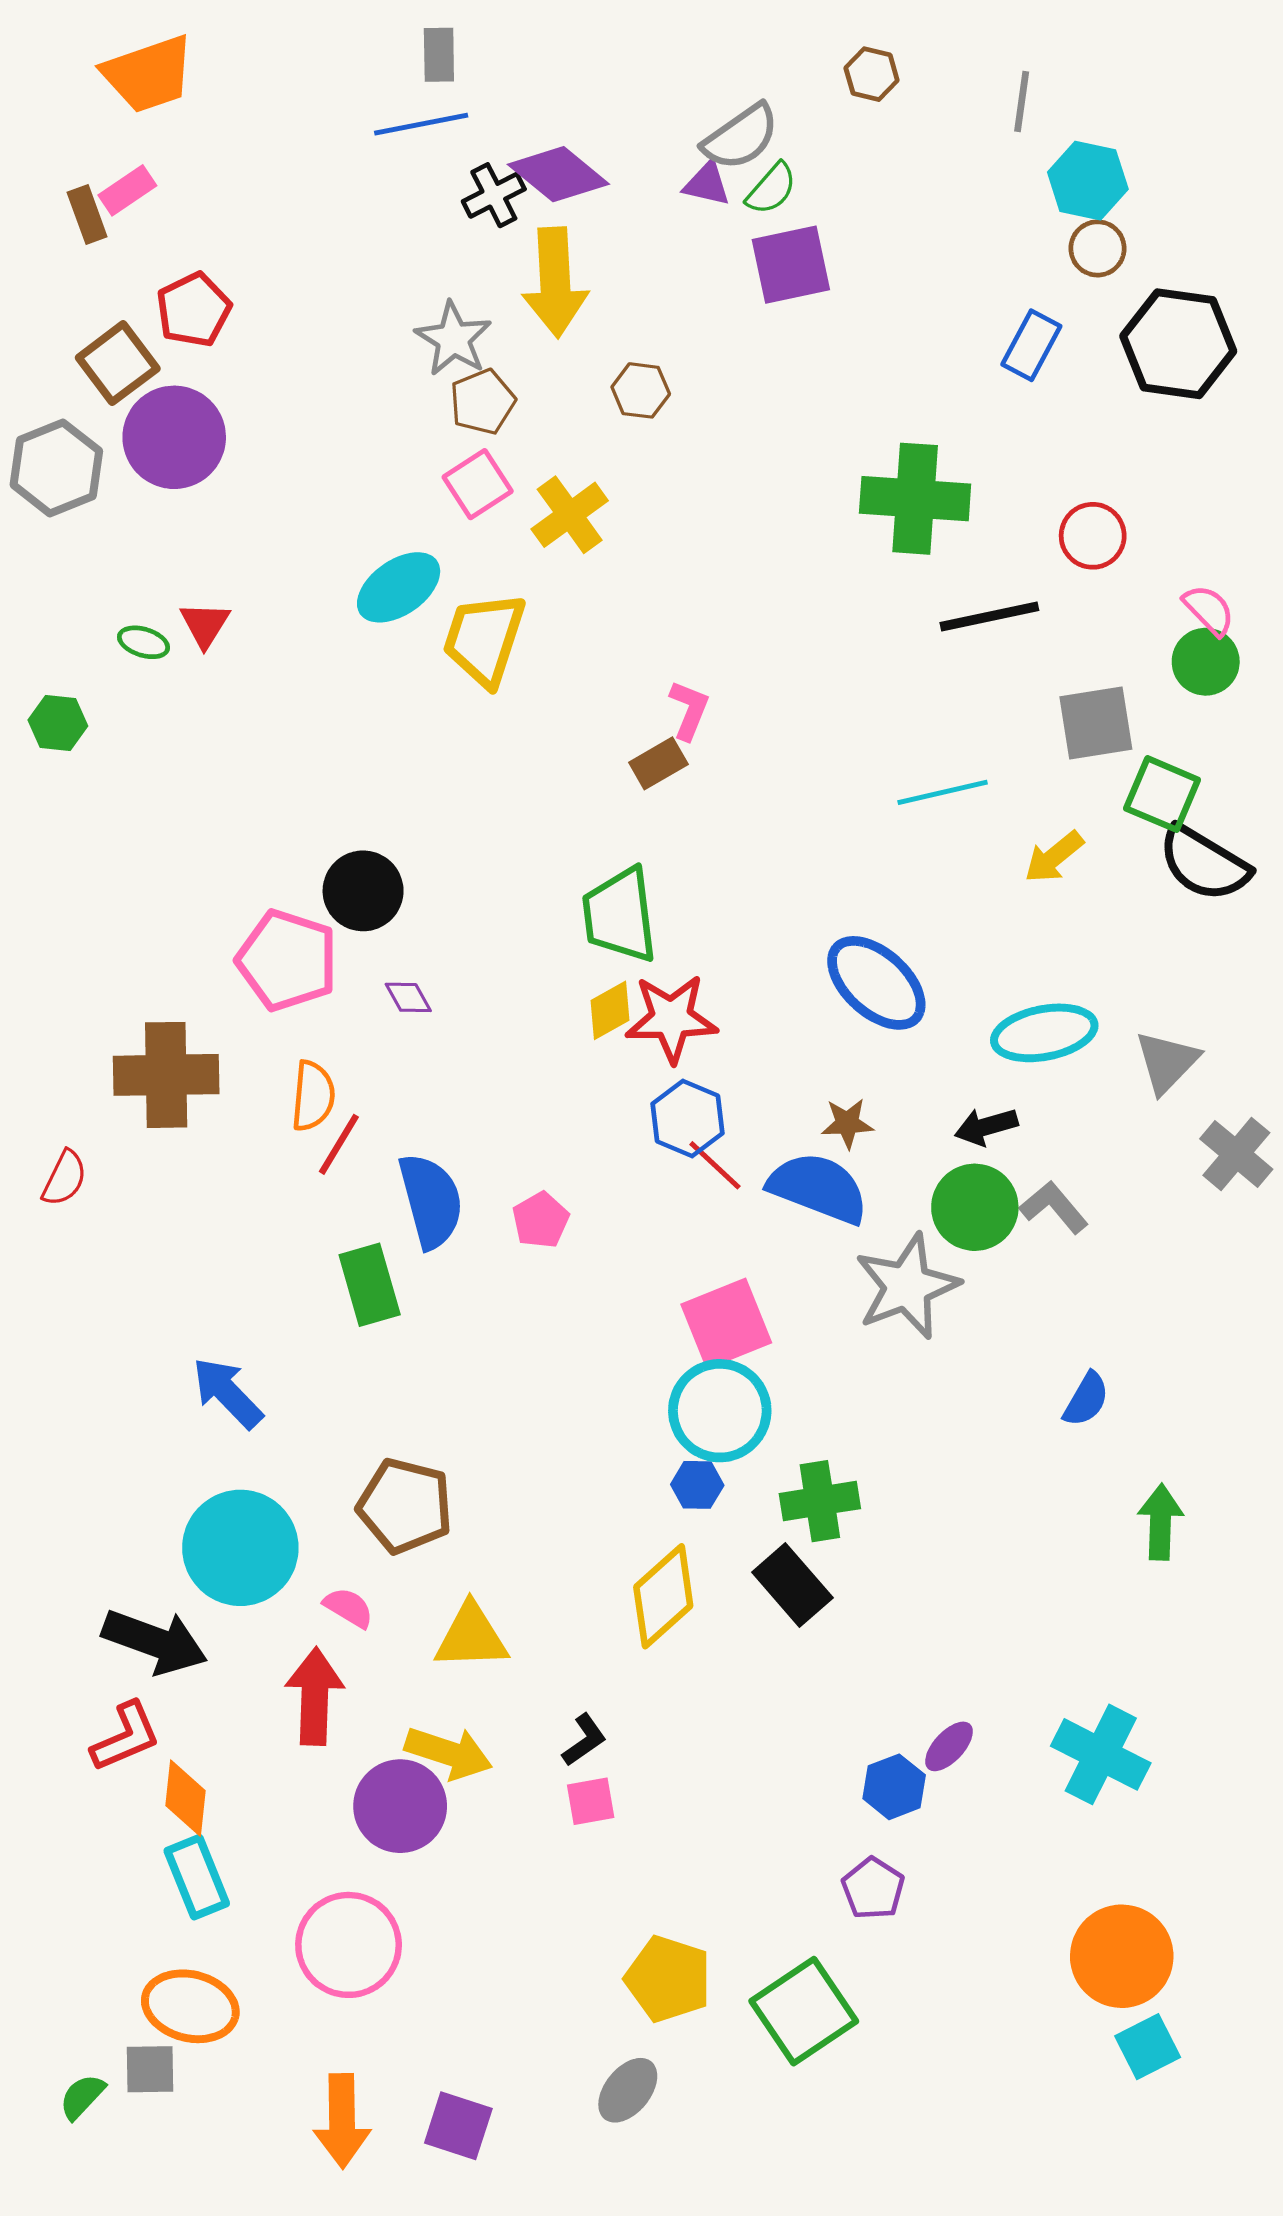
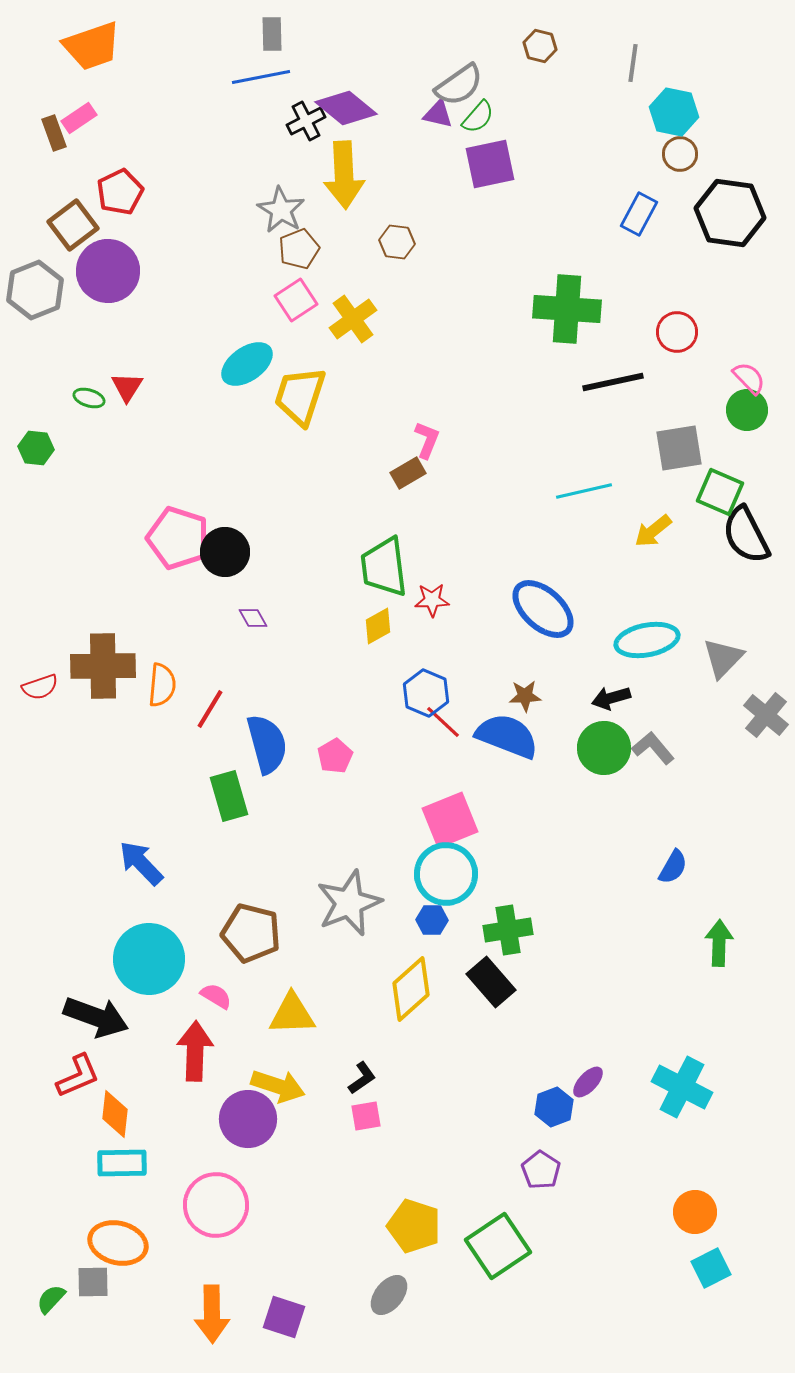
black semicircle: (1204, 863) -> (746, 535), turned 32
pink pentagon: (287, 960) -> (178, 538), moved
red star: (671, 1018) -> (432, 600), moved, size x0.6
orange semicircle: (313, 1096) -> (162, 685), moved
red semicircle: (64, 1178) -> (40, 687), moved, turned 45
gray star: (907, 1286) -> (349, 903), moved
cyan rectangle: (197, 1877) -> (122, 1163), turned -69
orange circle: (1122, 1956) -> (695, 1212), size x0.7

